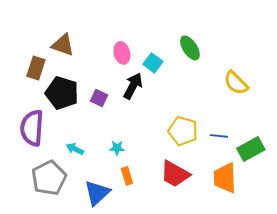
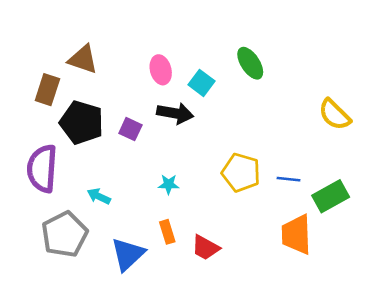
yellow semicircle: (236, 83) -> (335, 115), moved
black arrow: (133, 86) -> (175, 113), turned 72
cyan star: (117, 148) -> (169, 184), moved
red trapezoid: (175, 174) -> (205, 248), moved, size x0.7

